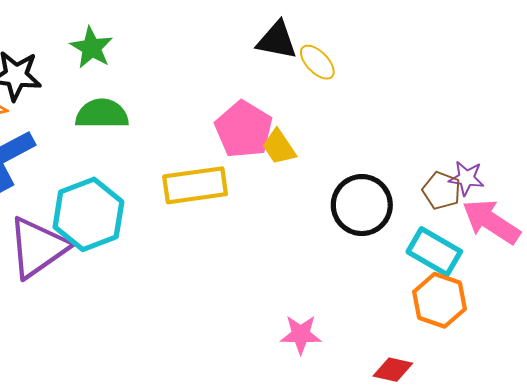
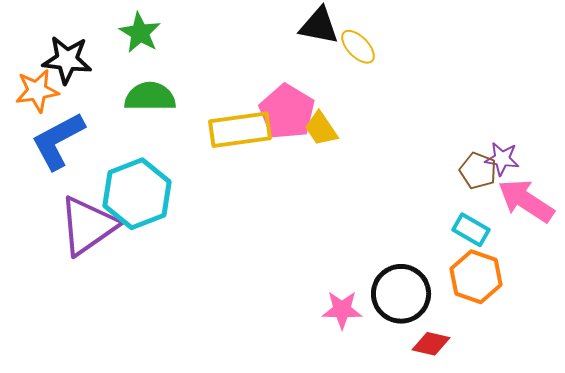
yellow rectangle: (195, 185) -> (240, 130), moved
black circle: (362, 205) -> (401, 294), moved
cyan rectangle: (434, 252) -> (471, 230), size x0.7

